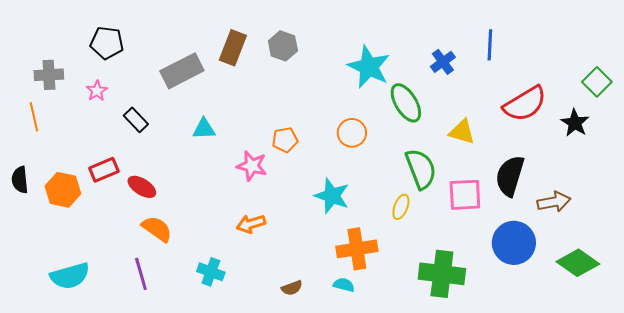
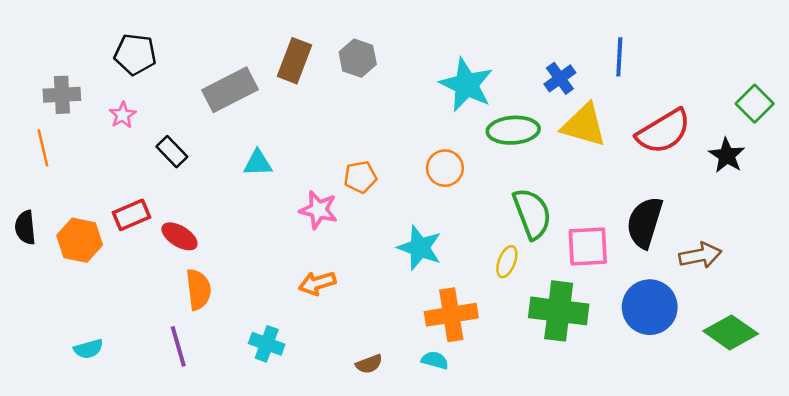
green ellipse: (406, 103) -> (513, 130), turned -63
yellow triangle: (462, 132) -> (584, 125), moved, size x1.4
orange semicircle: (157, 229) -> (198, 289), turned 48
green cross: (442, 274) -> (559, 311), moved
cyan semicircle: (70, 276) -> (88, 349), size x0.6

